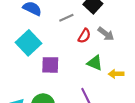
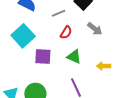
red semicircle: (84, 36) -> (66, 32), moved
green triangle: (95, 63) -> (74, 57), moved

